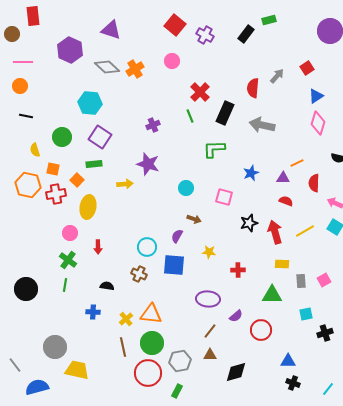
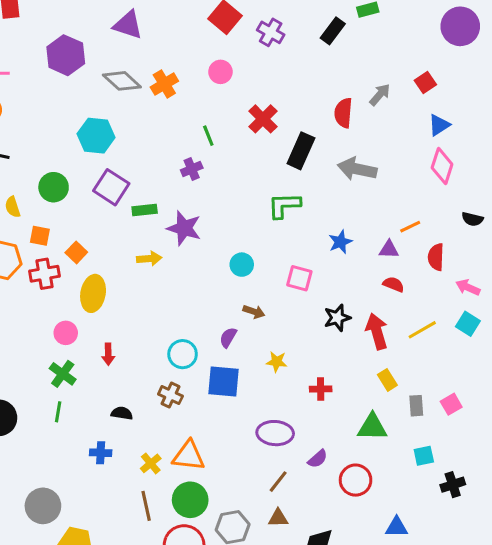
green line: (190, 116) -> (208, 136), moved
green rectangle: (94, 164) -> (145, 210), moved
yellow rectangle: (282, 264) -> (387, 380), turned 56

